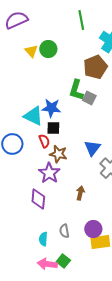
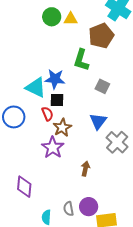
yellow triangle: (31, 51) -> (71, 19), moved, turned -48
gray square: (89, 98) -> (102, 86), moved
brown star: (58, 154) -> (62, 128), turned 30
purple diamond: (38, 199) -> (24, 187), moved
purple circle: (93, 229) -> (89, 207), moved

